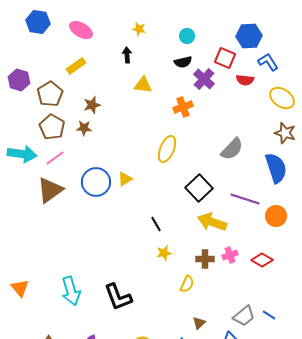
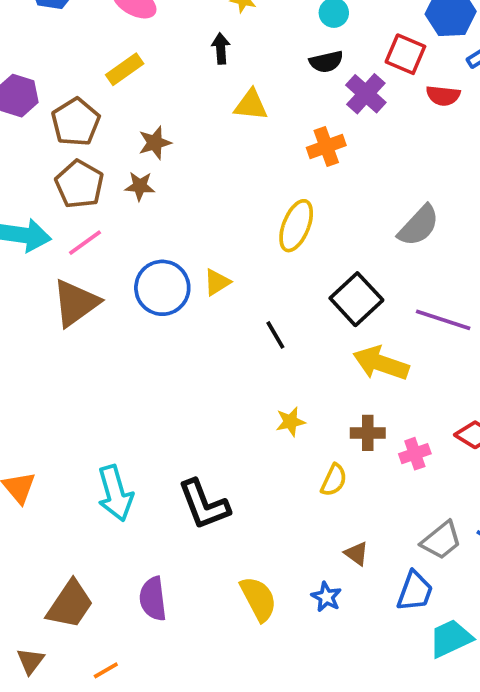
black line: (156, 224) -> (275, 335), moved
pink cross: (230, 255) -> (415, 454), moved
brown triangle: (199, 323) -> (356, 554), turned -40

